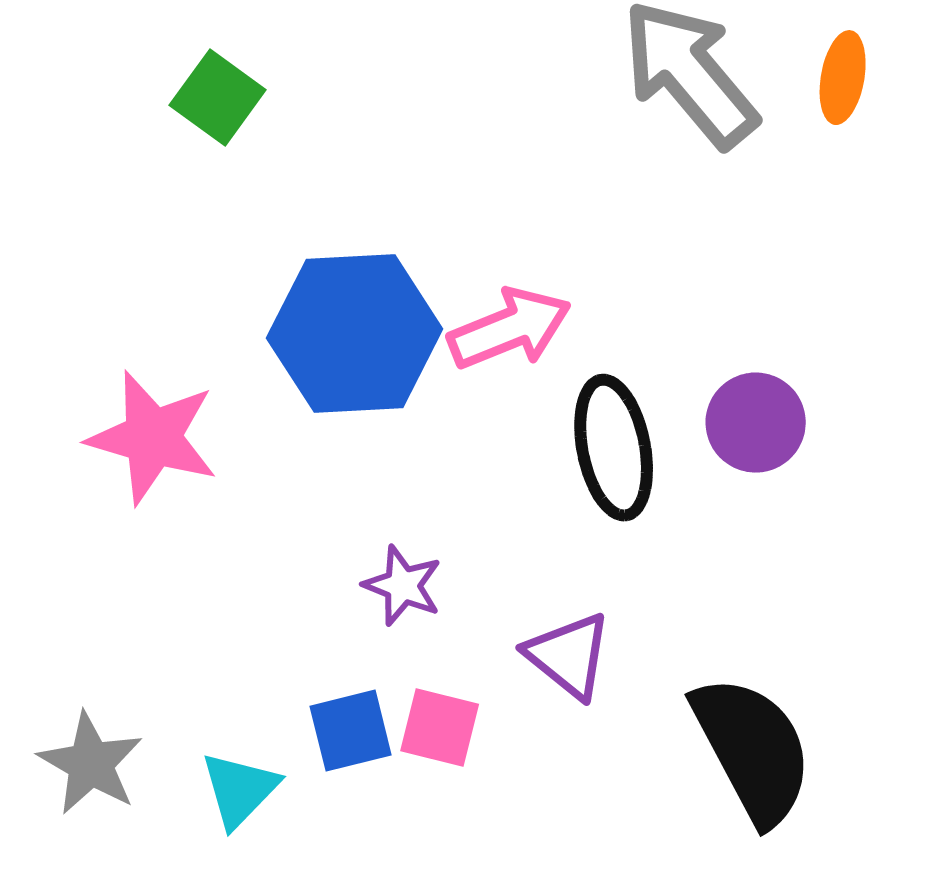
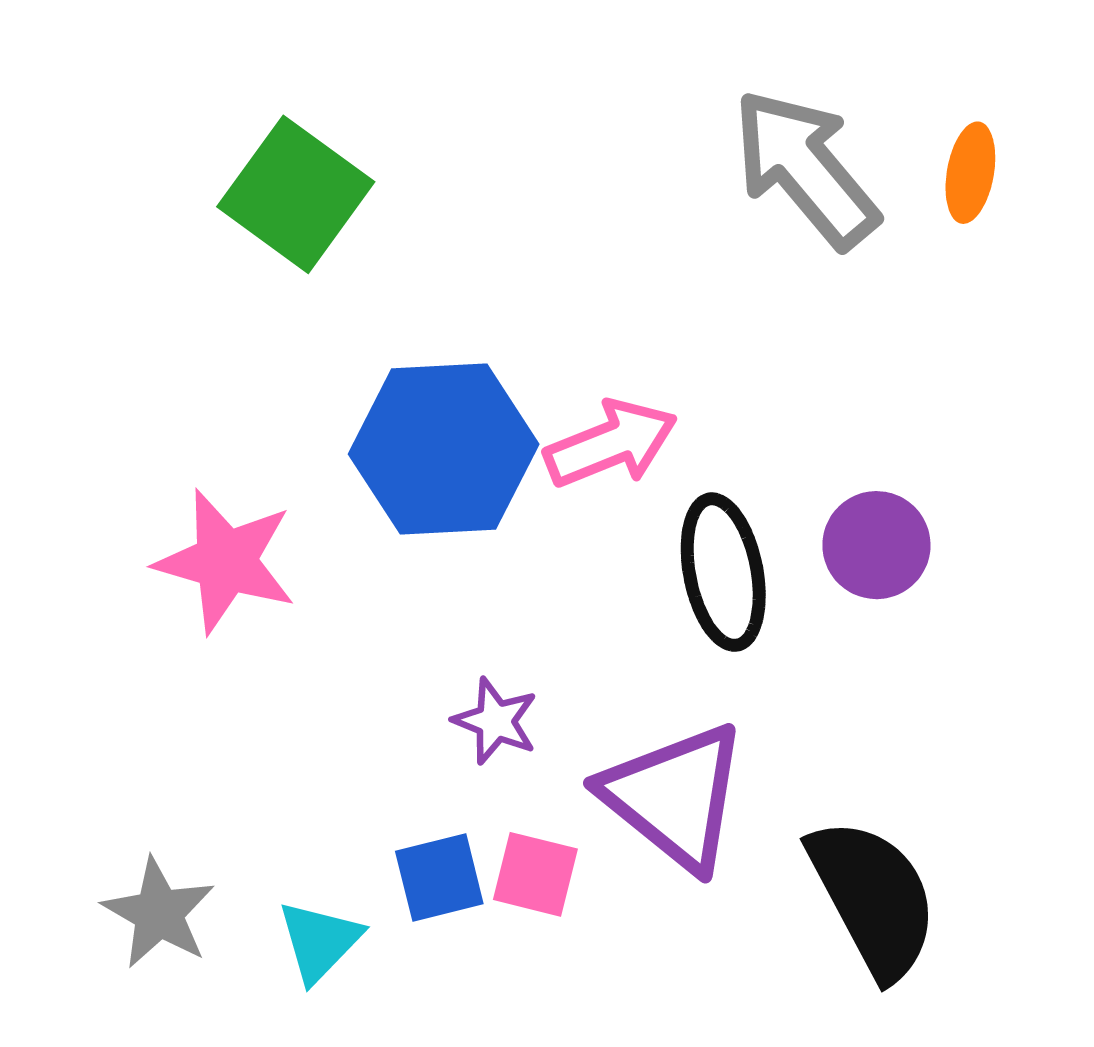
green square: (218, 98) -> (296, 194), size x1.5
purple triangle: (569, 656) -> (675, 797), size x1.6

